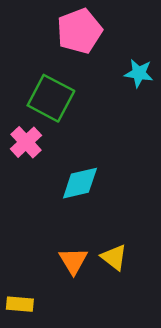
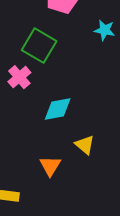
yellow triangle: (114, 257) -> (85, 145), moved

